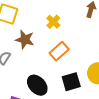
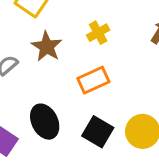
black square: (71, 82) -> (98, 132), turned 30

